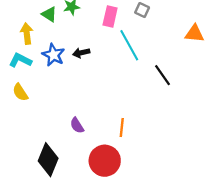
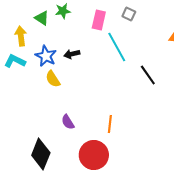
yellow semicircle: (20, 92) -> (53, 79), moved

